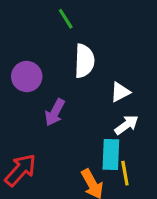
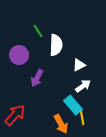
green line: (66, 19) -> (38, 31), moved
cyan rectangle: (111, 154) -> (73, 105), turned -42

